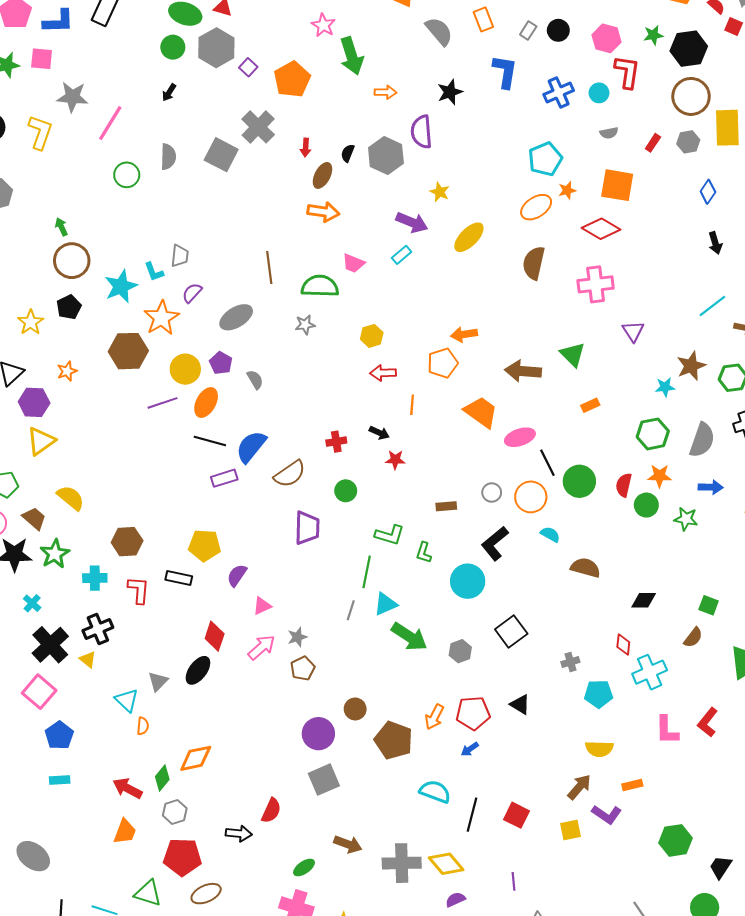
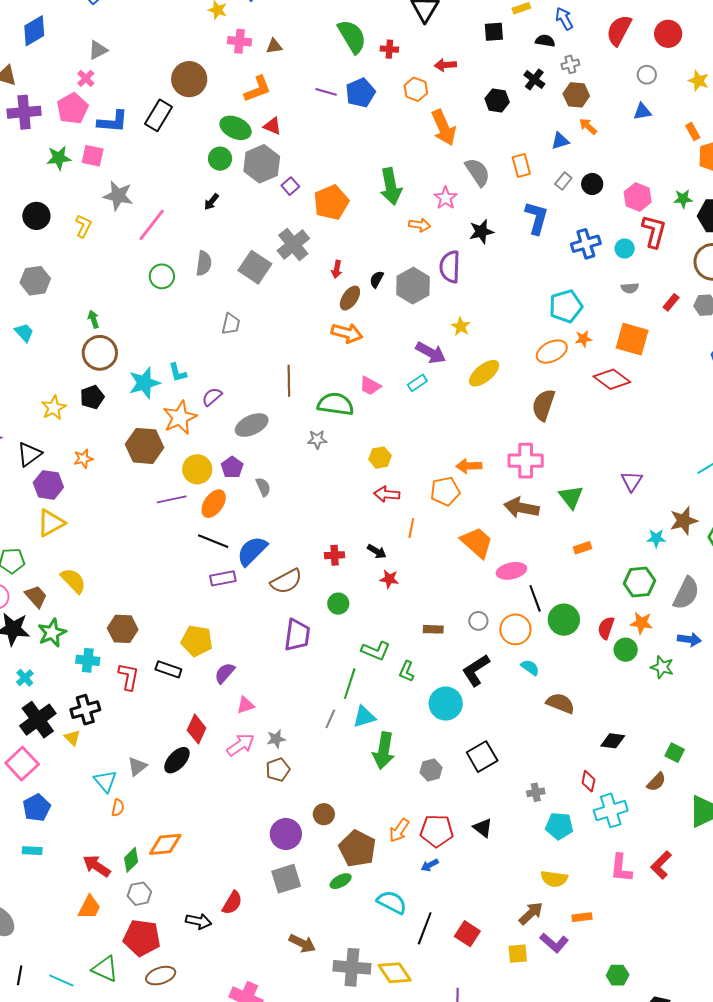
pink star: (323, 25) -> (446, 198), moved
yellow L-shape: (40, 132) -> (83, 226), size x0.7
gray trapezoid: (180, 256) -> (231, 324), moved
pink cross: (596, 284) -> (526, 461), moved
green arrow: (409, 637) -> (384, 751), turned 60
green hexagon: (676, 840) -> (618, 975), size x0.7
green ellipse: (304, 867) -> (341, 881), moved

